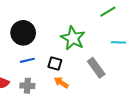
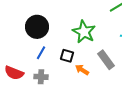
blue line: (27, 60) -> (41, 53), turned -48
orange arrow: (61, 83) -> (82, 70), moved

